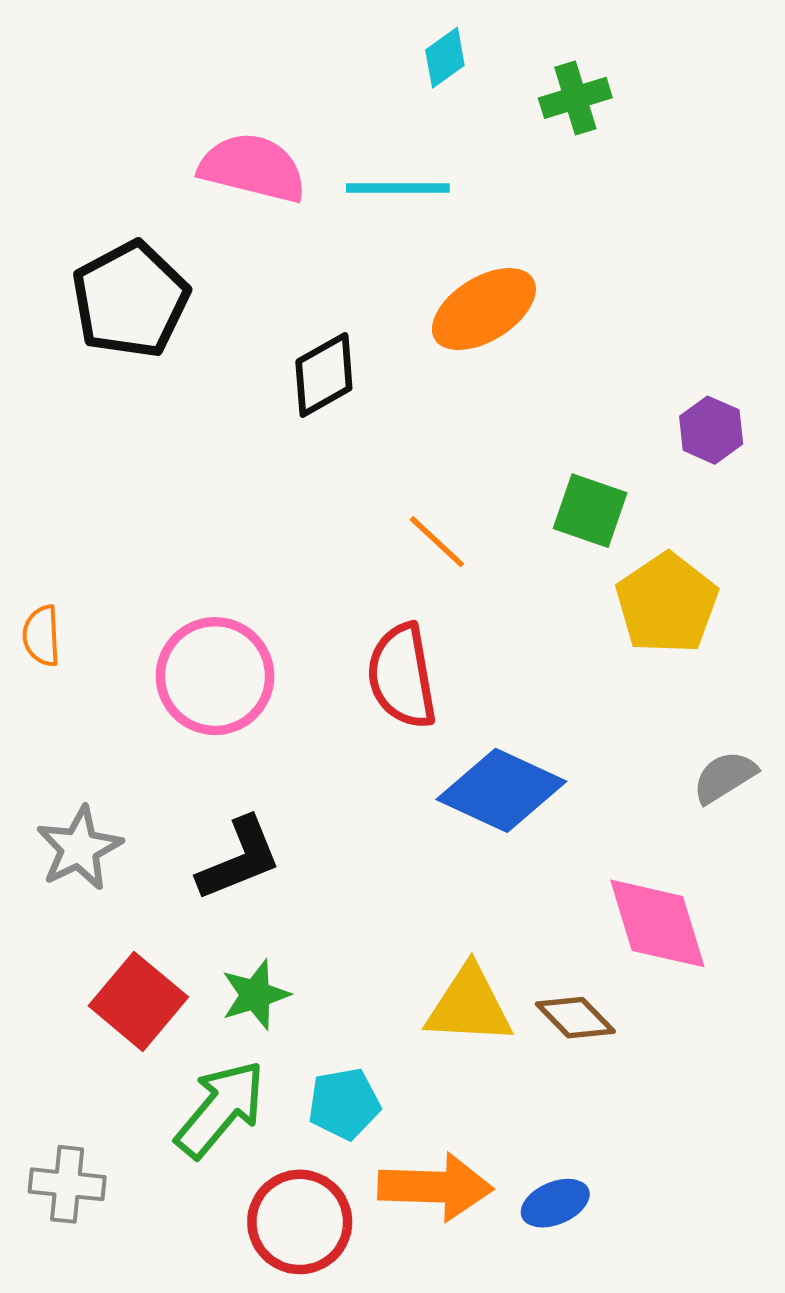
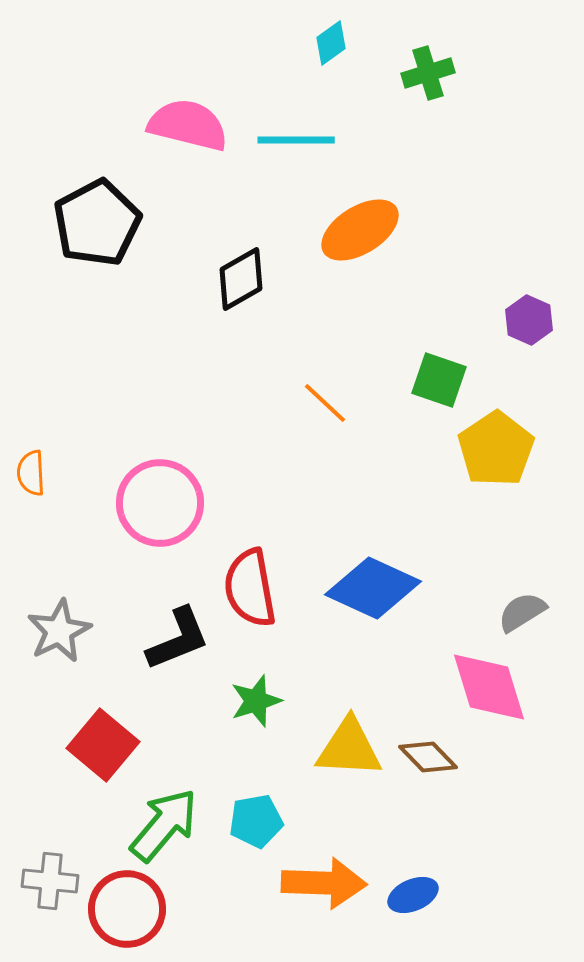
red semicircle: (402, 676) -> (250, 588), moved
gray semicircle: (725, 777) -> (522, 612), moved
green star: (255, 995) -> (256, 701), moved
red circle: (300, 1222) -> (127, 909), moved

